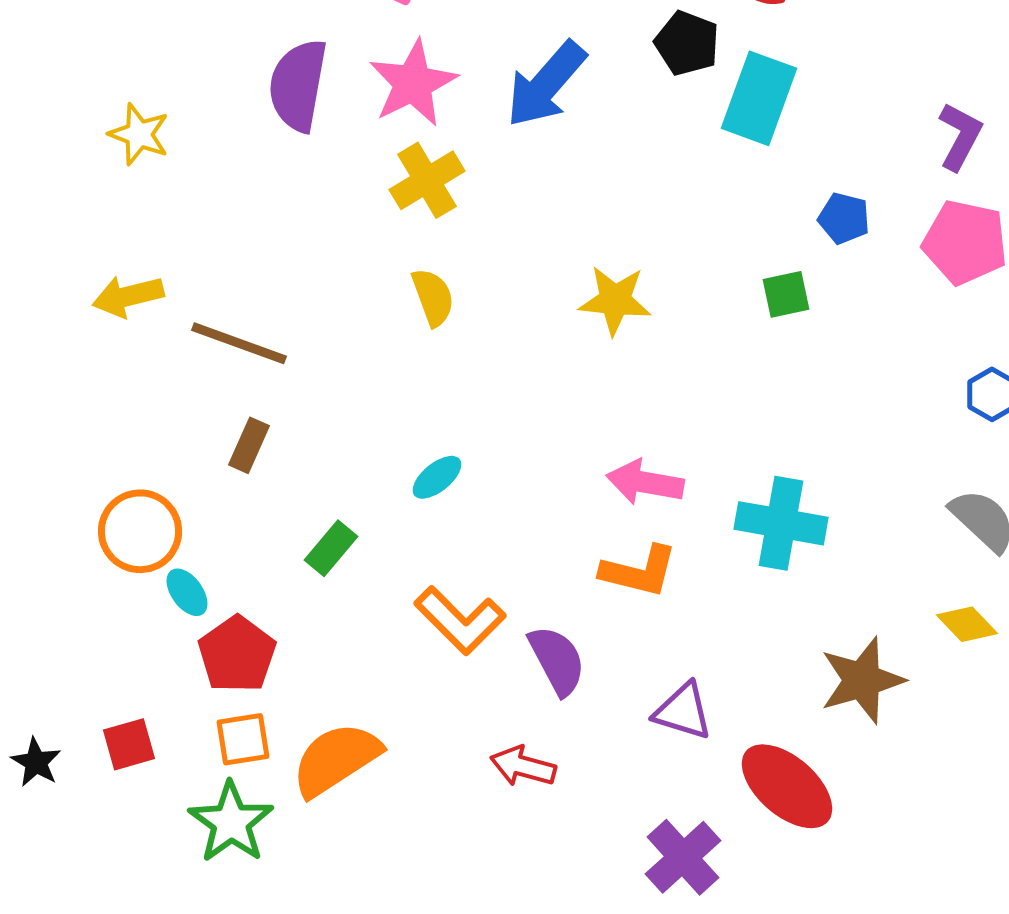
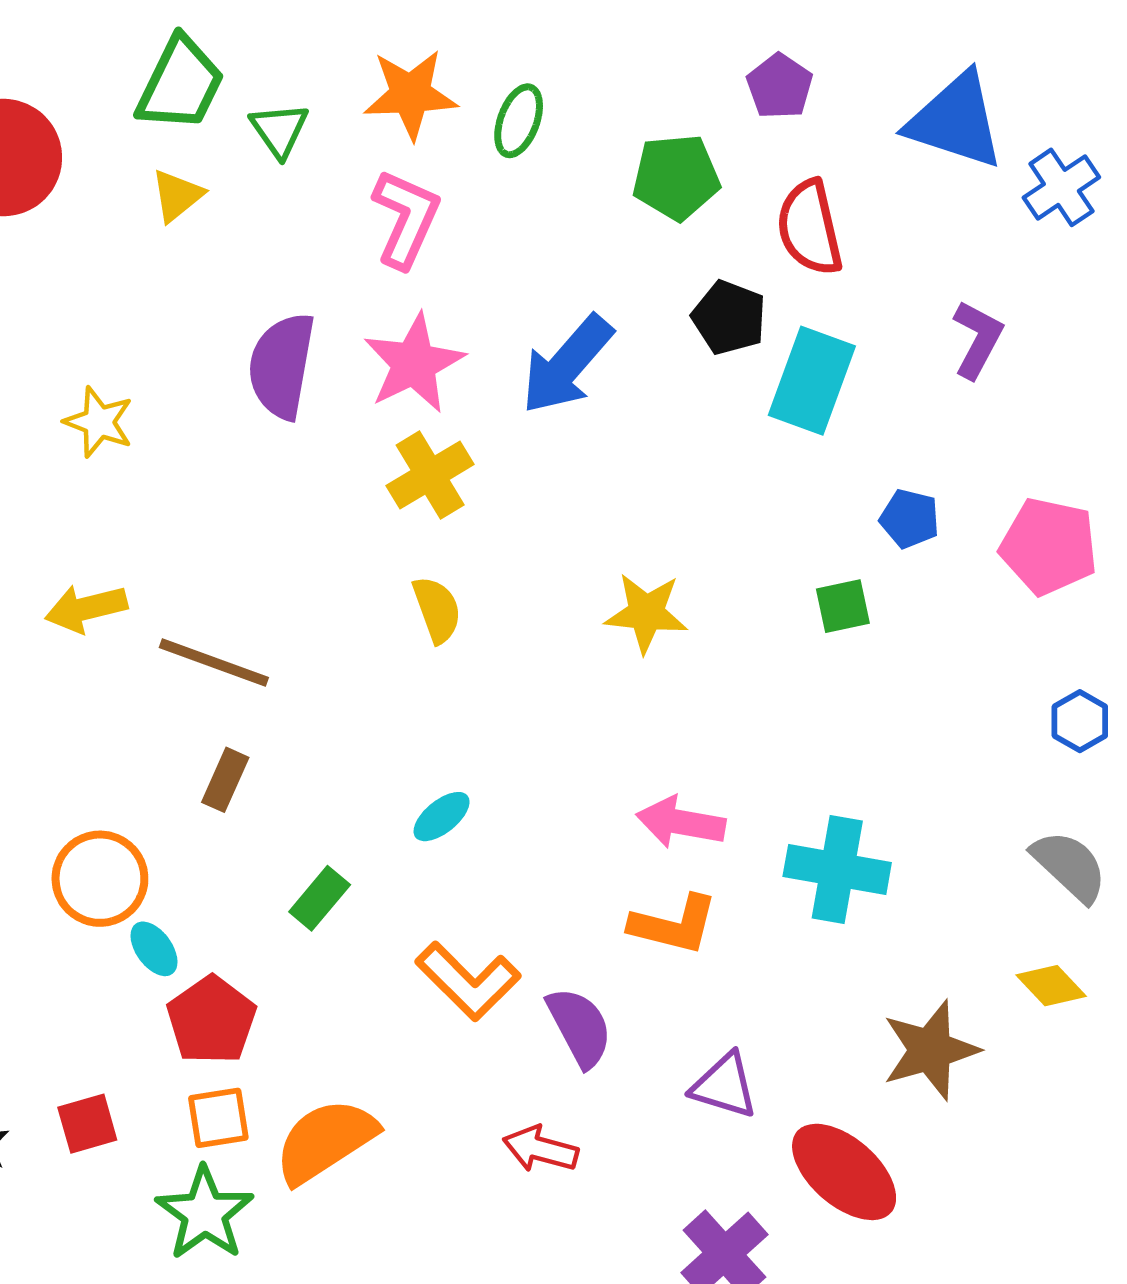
purple L-shape: (960, 136) -> (977, 339), moved

